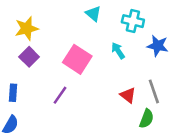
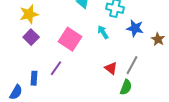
gray line: (154, 91) -> (132, 65), turned 48
blue rectangle: (13, 93) -> (34, 78), moved

